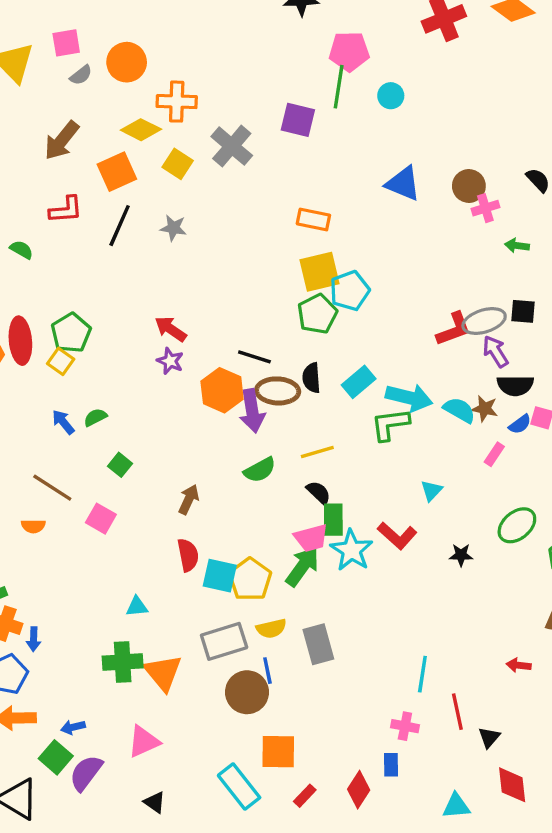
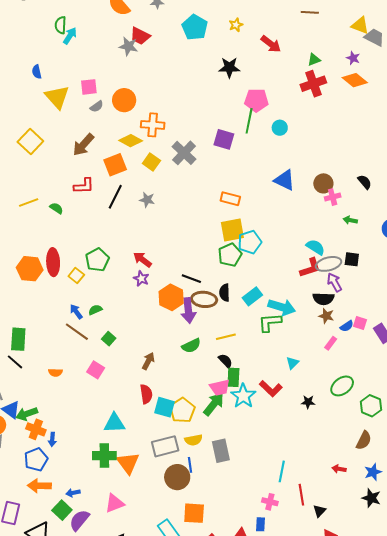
green pentagon: (71, 333) -> (97, 260), moved
black semicircle: (515, 385) -> (323, 299), moved
cyan semicircle: (459, 410) -> (316, 247), moved
brown line: (52, 488) -> (77, 332), moved
cyan triangle: (137, 607) -> (114, 423), size x1.6

